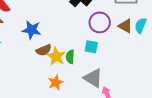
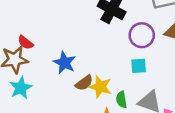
blue star: (32, 30) -> (64, 63), turned 30
green semicircle: (70, 57) -> (121, 100), moved

